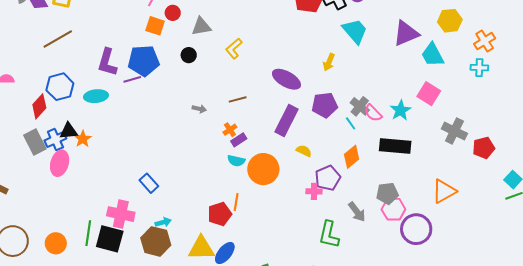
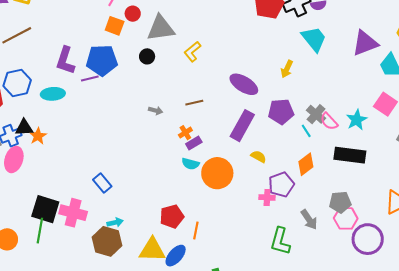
gray triangle: (201, 26) -> (161, 28), size x1.4
orange line: (236, 202) -> (196, 230), moved
black square: (110, 239) -> (45, 209), moved

